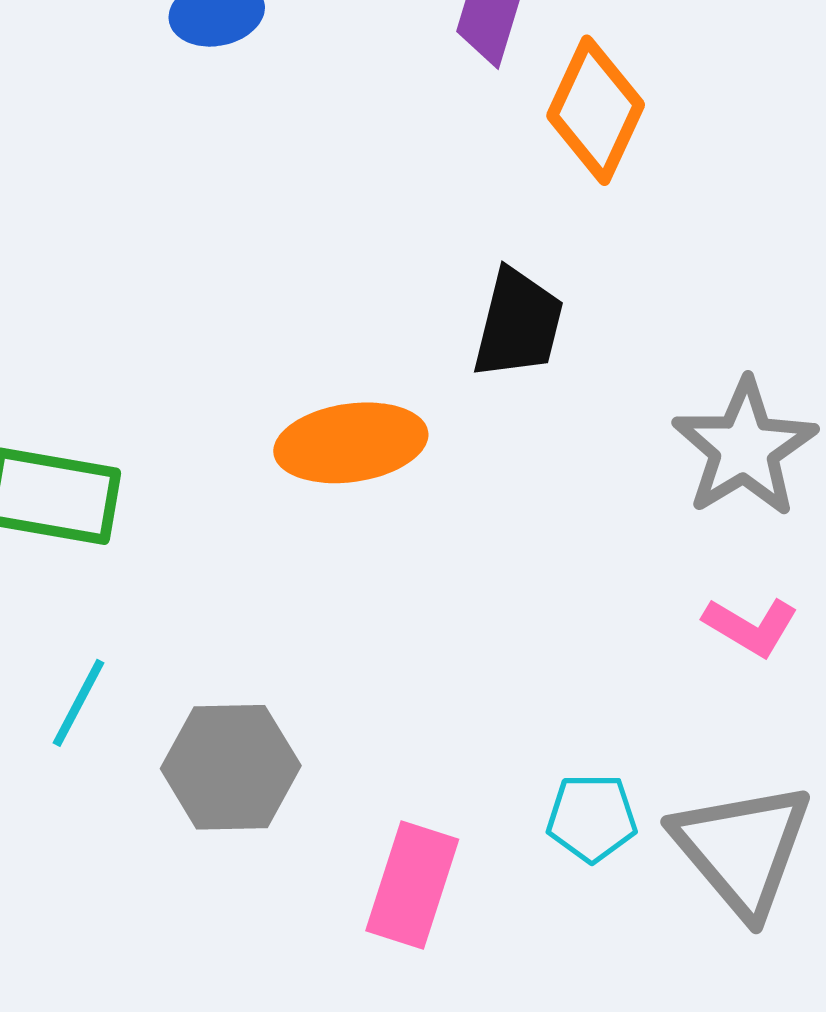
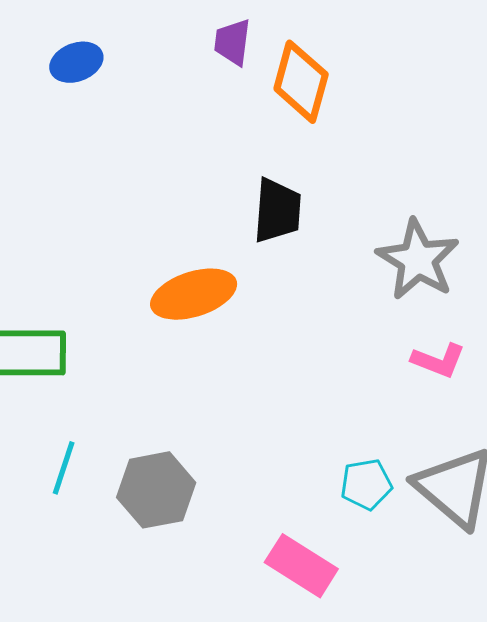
pink rectangle: (412, 885) -> (301, 566), moved, turned -66

